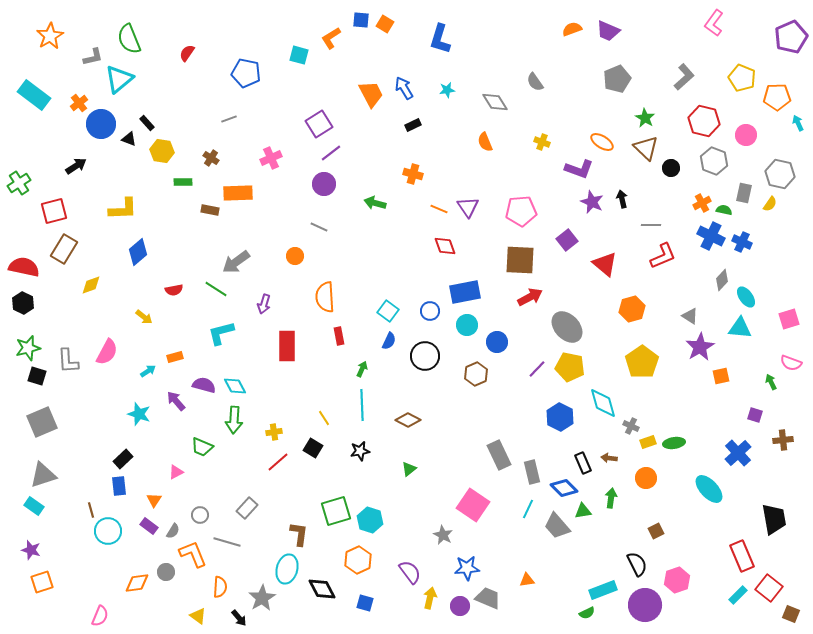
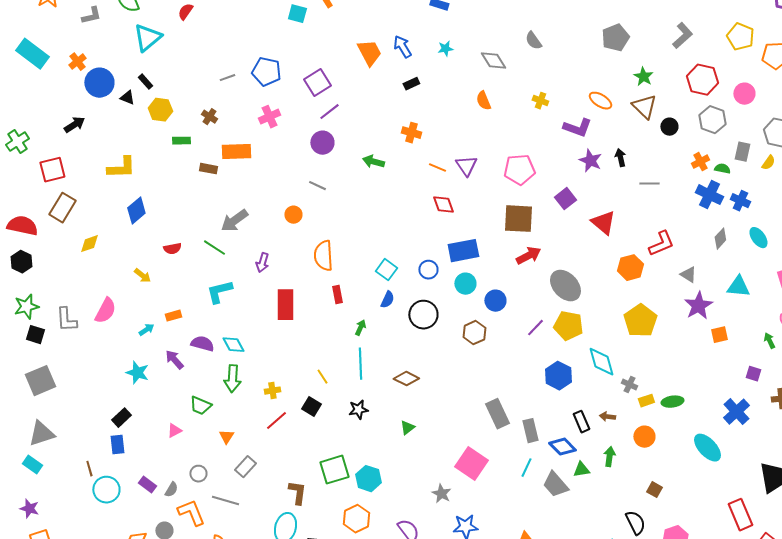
blue pentagon: (246, 73) -> (266, 72), moved
cyan triangle: (119, 79) -> (147, 38), moved
red L-shape: (663, 256) -> (661, 244), moved
cyan ellipse: (746, 297) -> (758, 238), moved
orange triangle: (154, 500) -> (226, 437), moved
brown square: (656, 531) -> (654, 490), turned -35

